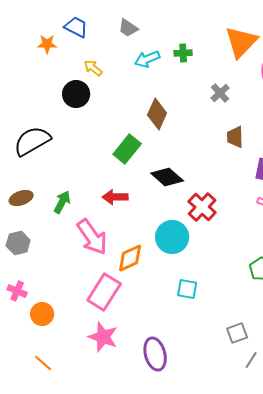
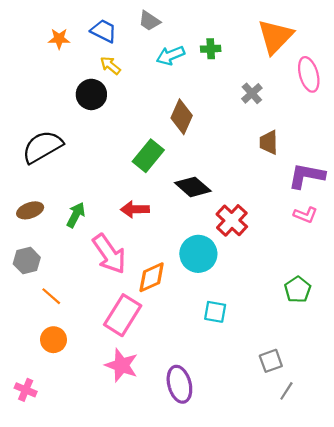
blue trapezoid: (76, 27) -> (104, 31), moved
pink cross: (17, 291) -> (26, 390), moved
orange line: (43, 363) -> (51, 296), moved

